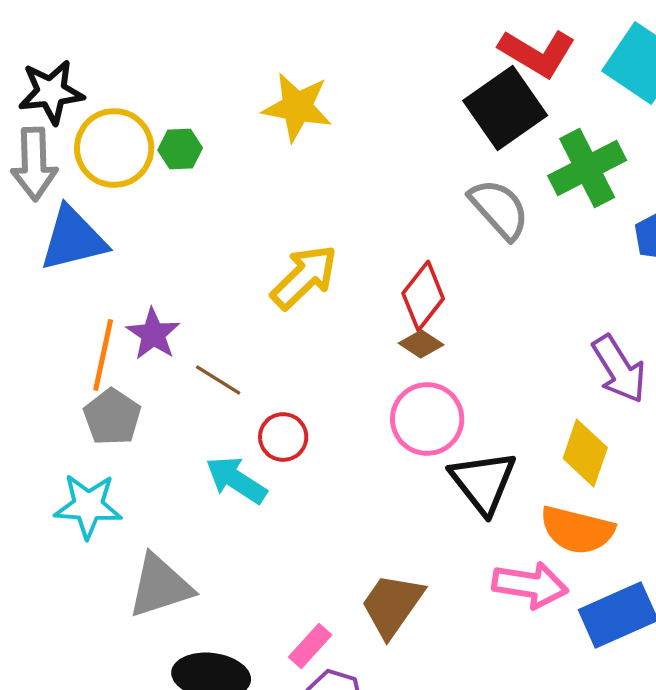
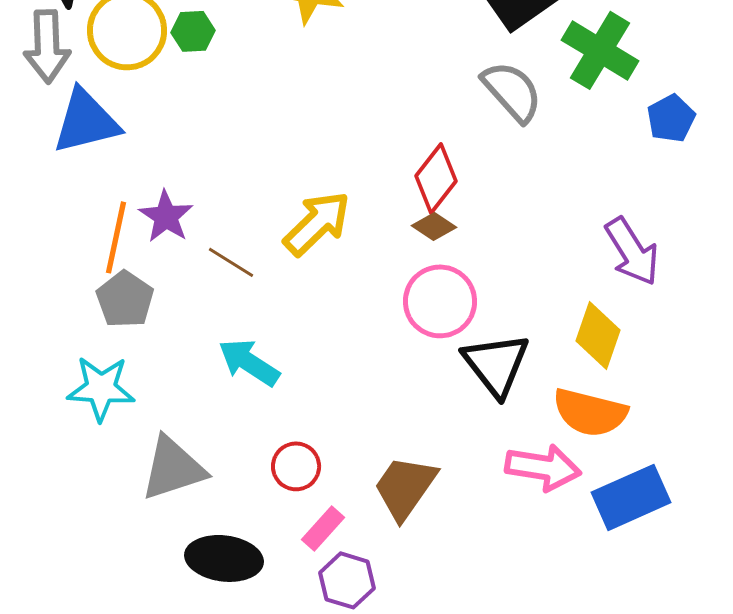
green cross: (587, 168) -> (600, 50), turned -32
yellow arrow: (304, 277) -> (317, 223), moved
red circle: (283, 437) -> (296, 466), moved

